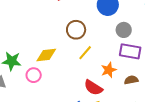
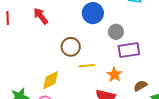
yellow line: (85, 53) -> (87, 66), turned 63
brown semicircle: (131, 80) -> (140, 86), moved

